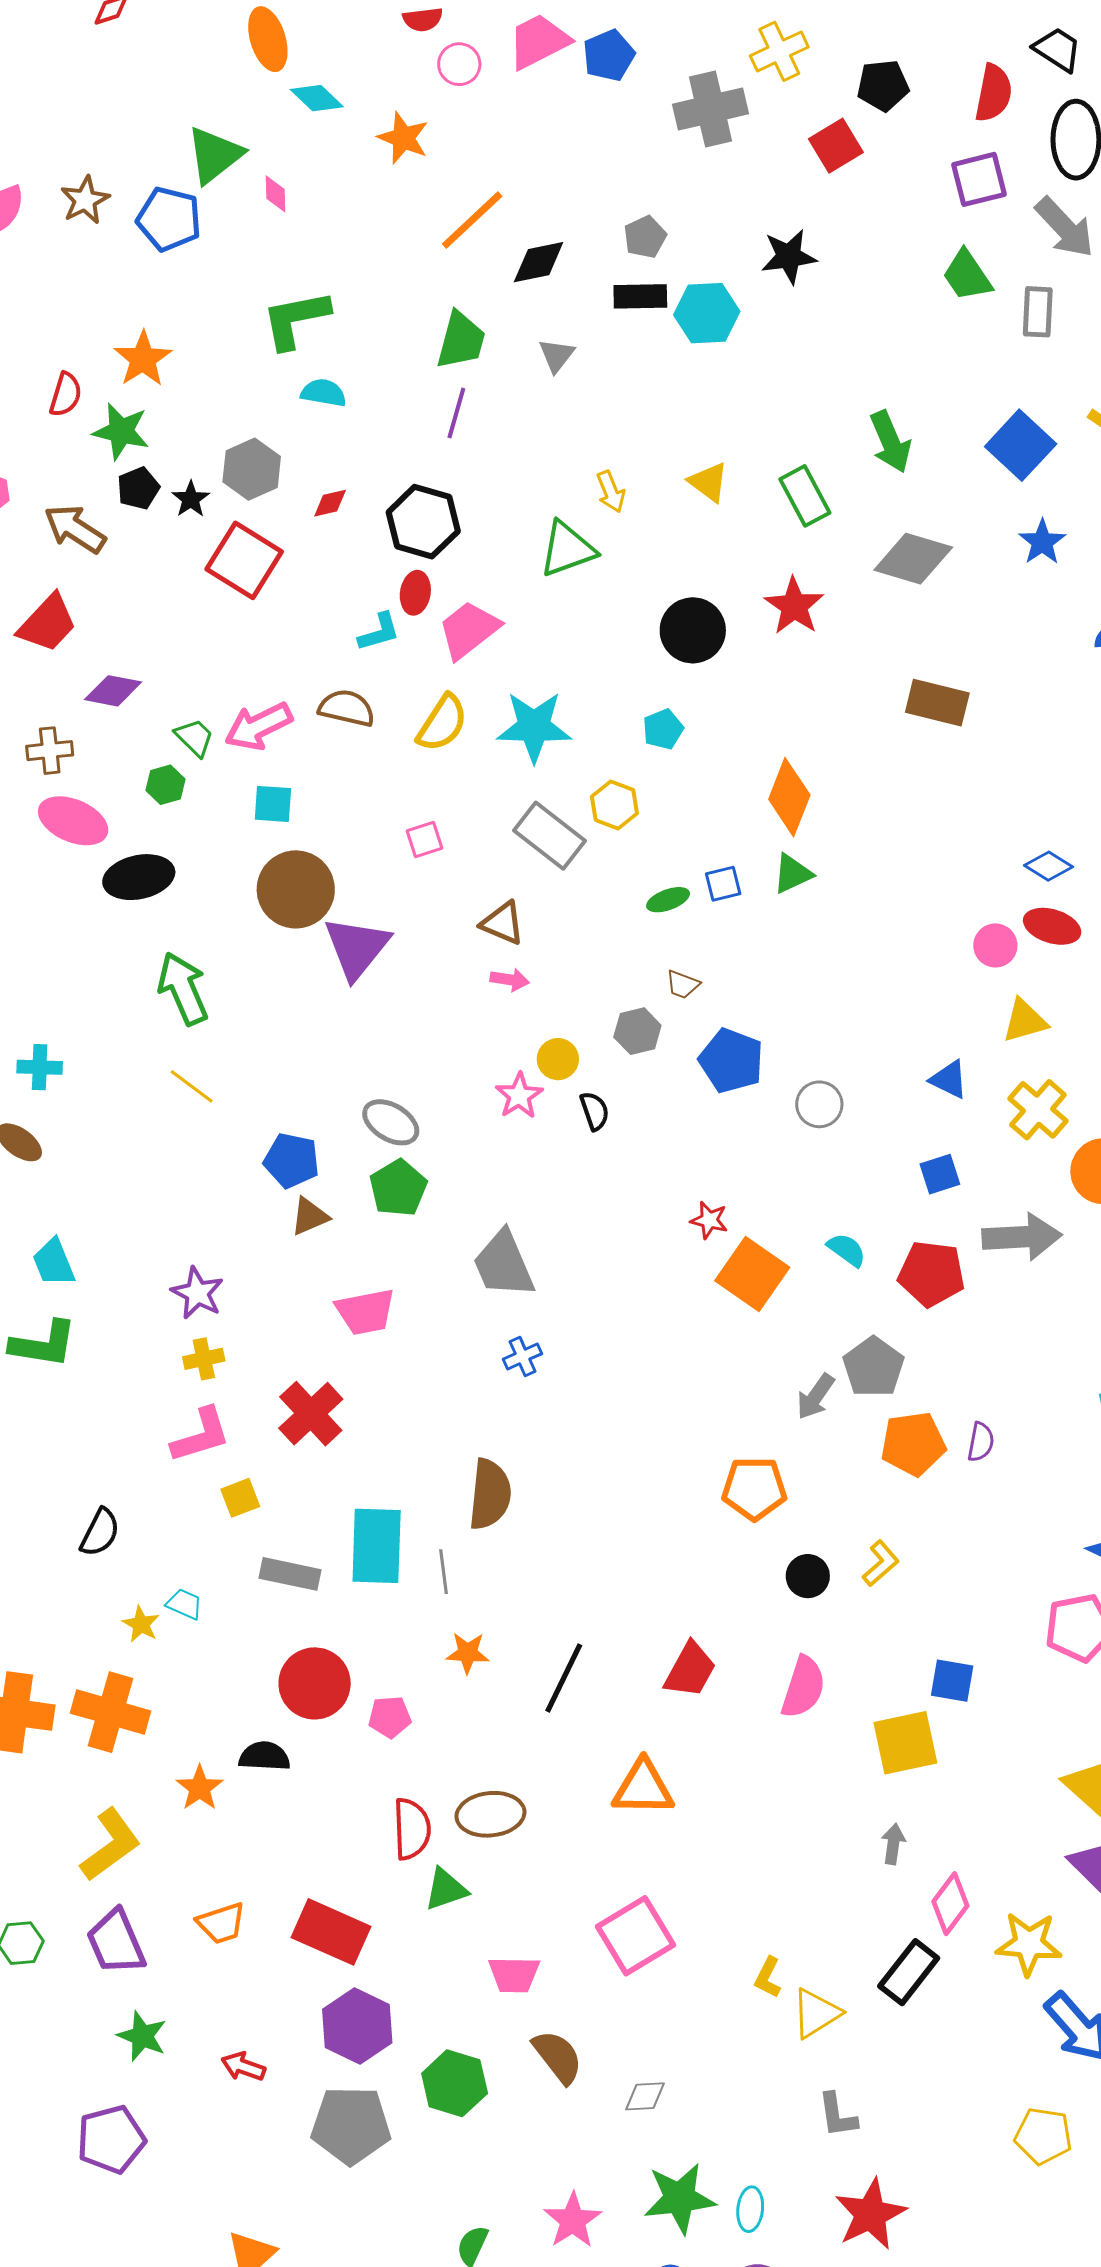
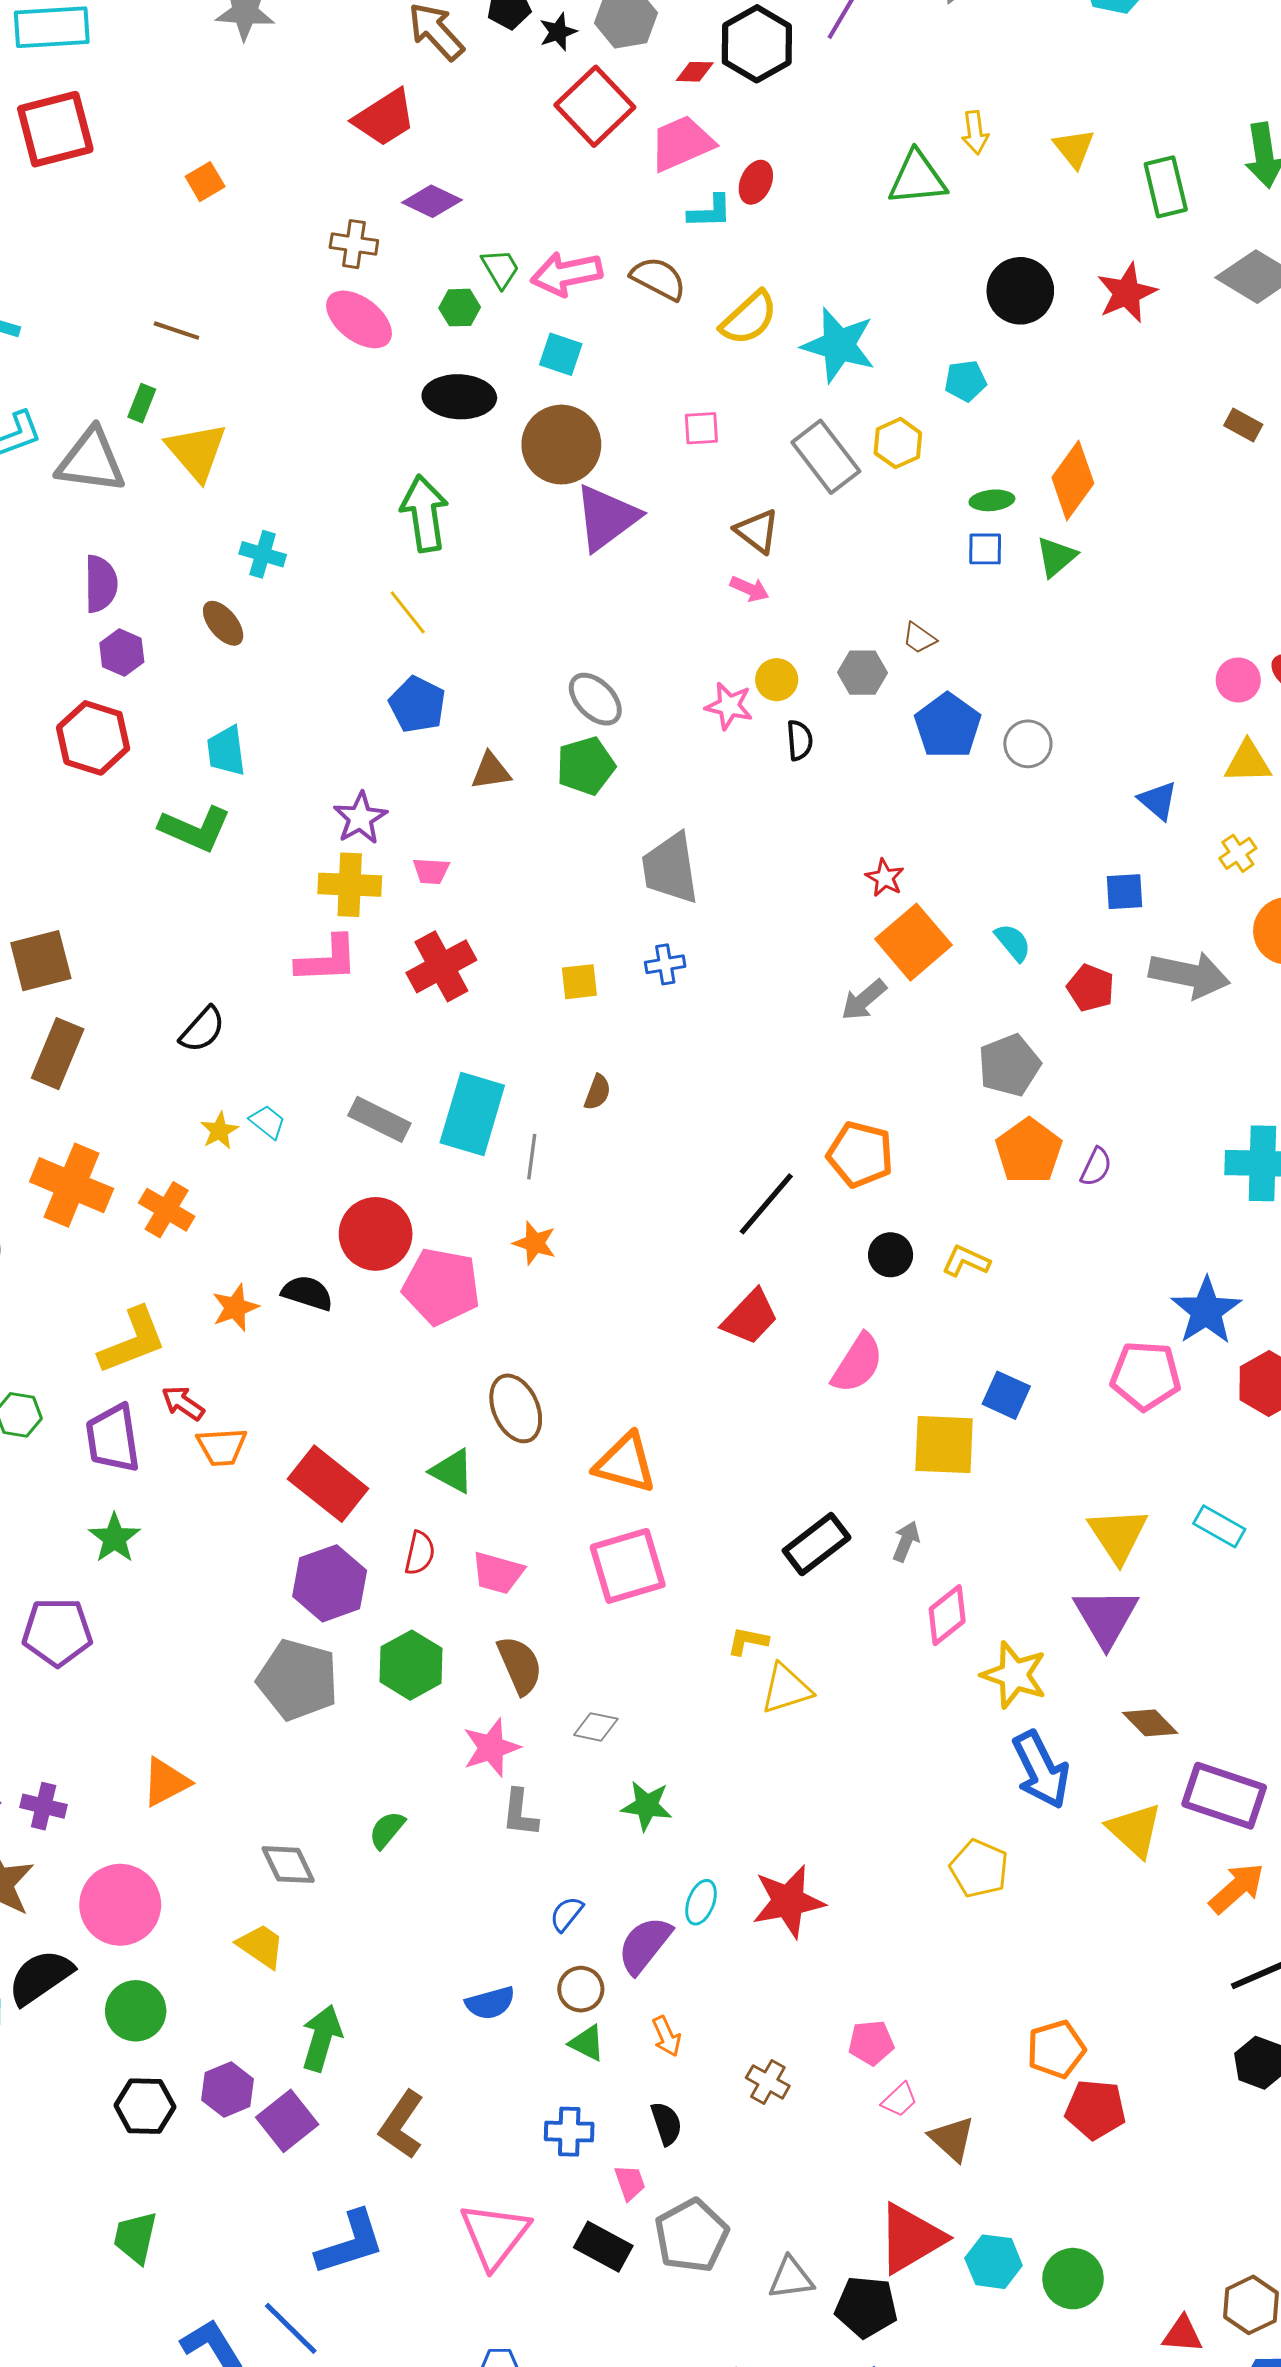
black hexagon: (423, 522) -> (757, 44), moved
pink trapezoid: (469, 630) -> (682, 143), moved
brown rectangle: (937, 703) -> (1243, 425), size x0.6
green triangle: (792, 874) -> (1056, 557), turned -30
black ellipse: (139, 877) -> (459, 397), moved
green ellipse: (668, 900) -> (992, 500), moved
pink star: (519, 1096) -> (729, 706), turned 30
gray circle: (819, 1104) -> (1028, 744), moved
yellow cross: (1038, 1110) -> (1238, 853), size x0.6
blue pentagon: (292, 1160) -> (417, 705), moved
red pentagon: (932, 1274) -> (1091, 988), size x0.7
pink trapezoid: (365, 1312) -> (431, 871), moved, size x0.6
yellow cross: (204, 1359) -> (350, 885), size x1.5
gray arrow: (815, 1397) -> (864, 1000), moved
orange pentagon: (913, 1444) -> (1029, 1151), turned 30
brown semicircle: (490, 1494) -> (597, 1092), size x0.5
yellow square: (240, 1498) -> (579, 982), moved
yellow L-shape: (881, 1563) -> (966, 1261), turned -129
black line: (564, 1678) -> (766, 1204), moved
orange cross: (111, 1712) -> (167, 1210), size x0.7
pink pentagon: (390, 1717) -> (441, 1286), size x1.8
orange triangle: (643, 1788) -> (625, 1463), moved
brown ellipse: (490, 1814) -> (516, 1408), turned 58
red semicircle: (412, 1829) -> (420, 1553), moved, size x0.7
green triangle: (446, 1889) -> (452, 1471), turned 33
black rectangle: (909, 1972) -> (817, 1544), moved
yellow L-shape: (768, 1977) -> (748, 1641), turned 60
red arrow: (243, 2067) -> (183, 1403), moved
gray L-shape: (837, 2115) -> (520, 1813), moved
green star: (680, 2198) -> (647, 1806), moved, size x0.7
cyan ellipse: (750, 2209) -> (701, 1902), moved
pink star: (573, 2220) -> (491, 1748), moved

